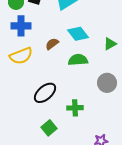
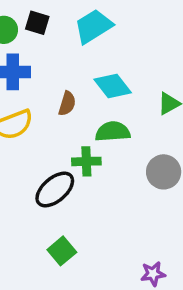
brown semicircle: (52, 44) -> (67, 104), turned 144
green cross: (75, 108) -> (86, 161), moved

